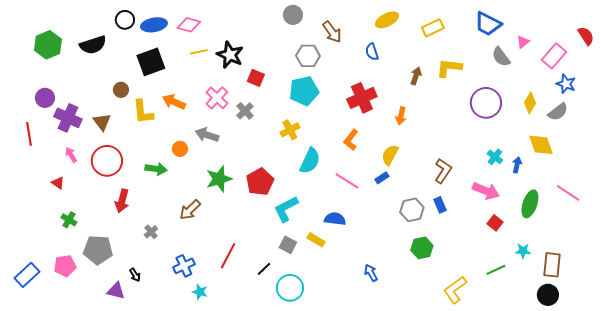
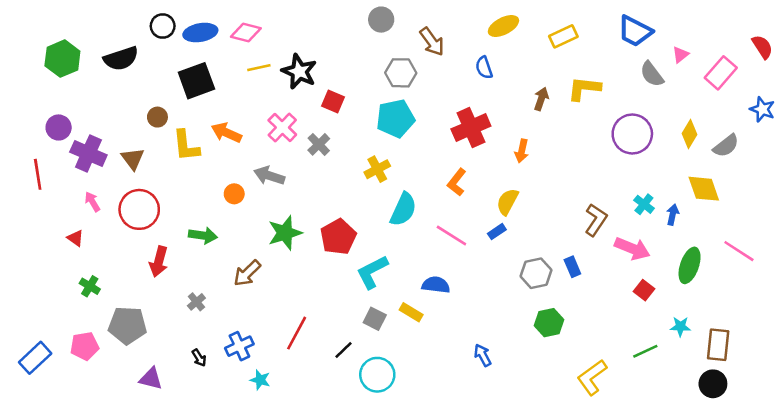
blue star: (566, 84) -> (762, 109), moved
green arrow: (156, 169) -> (203, 235), moved
brown L-shape: (443, 171) -> (596, 220), moved
black arrow: (135, 275) -> (199, 358), moved

